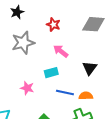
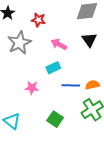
red star: (53, 25) -> (38, 20), moved
black triangle: (90, 68) -> (89, 40), moved

